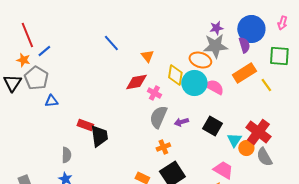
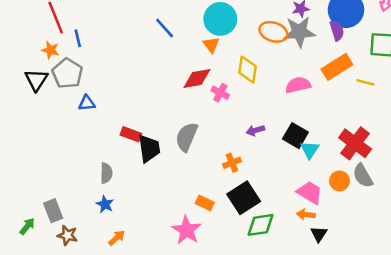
blue line: (44, 51) -> (78, 38), turned -64
orange ellipse: (200, 60) -> (273, 32), moved
cyan circle: (194, 83) -> (220, 19), moved
yellow line: (266, 85) -> (365, 82), turned -40
pink semicircle: (214, 87) -> (298, 85), turned -42
gray semicircle: (158, 117) -> (187, 137), moved
cyan triangle: (234, 140) -> (310, 150), moved
orange circle: (246, 148) -> (340, 181), moved

